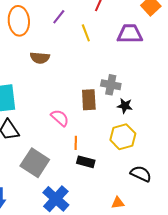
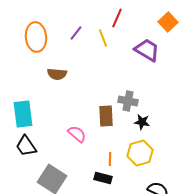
yellow line: (86, 33) -> (103, 38), moved
purple trapezoid: (130, 34) -> (147, 50), turned 32
orange line: (76, 143) -> (110, 159), moved

